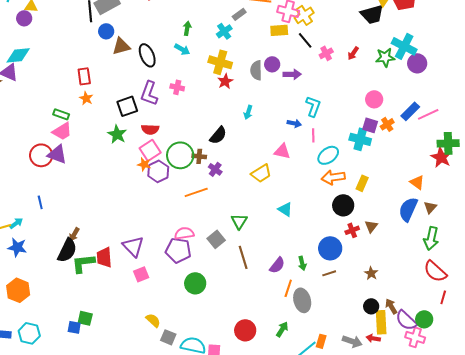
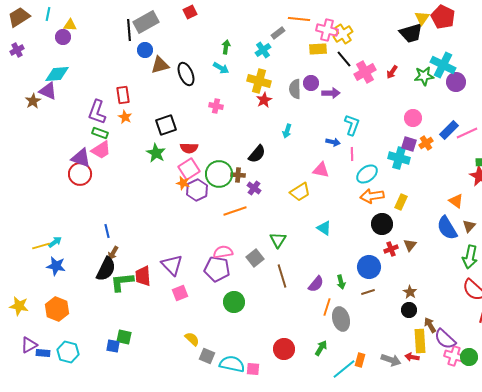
pink cross: (326, 53) -> (365, 72), size x1.5
purple L-shape: (149, 93) -> (97, 112), moved
purple triangle: (57, 154) -> (81, 158), moved
blue line: (40, 202) -> (107, 231), moved
blue semicircle: (408, 209) -> (447, 228), turned -55
black circle: (371, 306) -> (409, 310), moved
green circle: (424, 319) -> (469, 357), moved

